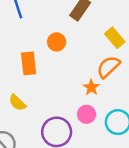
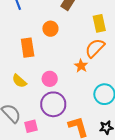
yellow rectangle: (115, 38) -> (99, 23), turned 30
pink circle: (87, 114) -> (50, 79), moved

